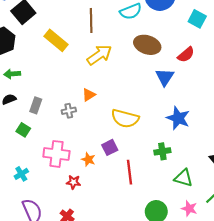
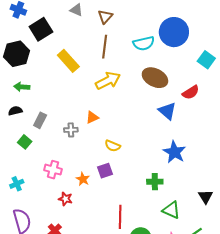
blue triangle: (165, 77) -> (167, 111), turned -30
yellow semicircle: (125, 118) -> (113, 146), moved, size x0.6
pink cross: (56, 154) -> (53, 170), size x0.7
red line: (130, 172) -> (120, 217), moved

